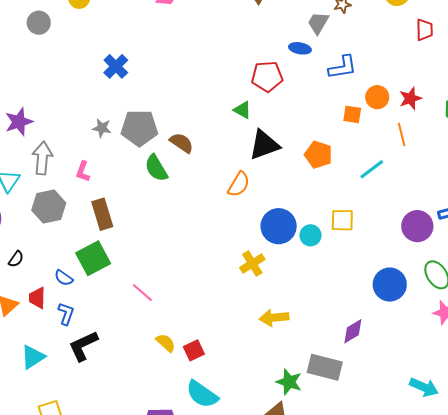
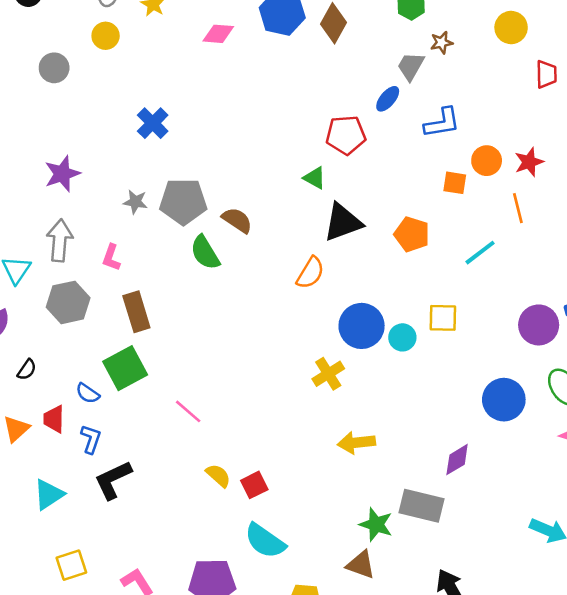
blue ellipse: (300, 48) -> (388, 99), turned -60
purple star: (19, 122) -> (62, 174), moved

